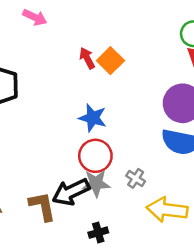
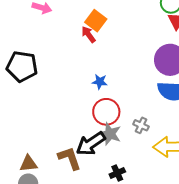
orange square: (110, 61) -> (96, 21), moved
blue star: (93, 118) -> (100, 82), size x0.7
gray star: (96, 183) -> (110, 134), turned 30

